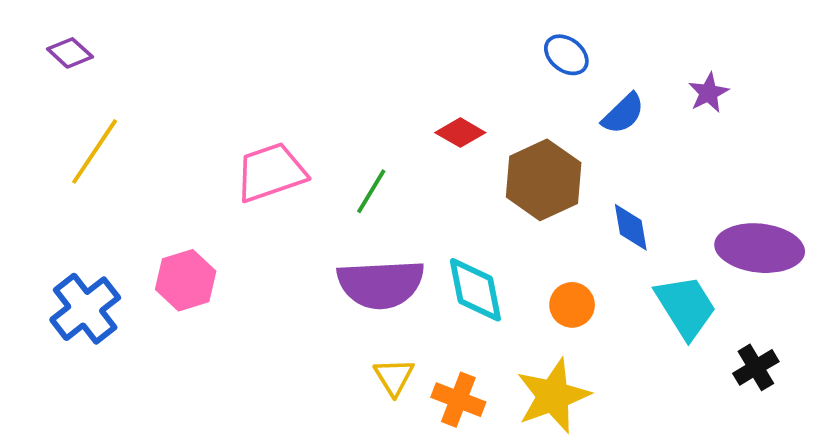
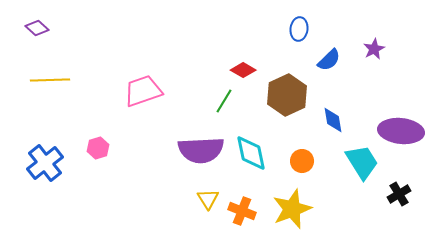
blue ellipse: (566, 55) -> (299, 29), turned 60
yellow line: (95, 151) -> (50, 80), turned 54
green line: (371, 191) -> (224, 101), moved
pink hexagon: (186, 280) -> (98, 148), size x0.7

